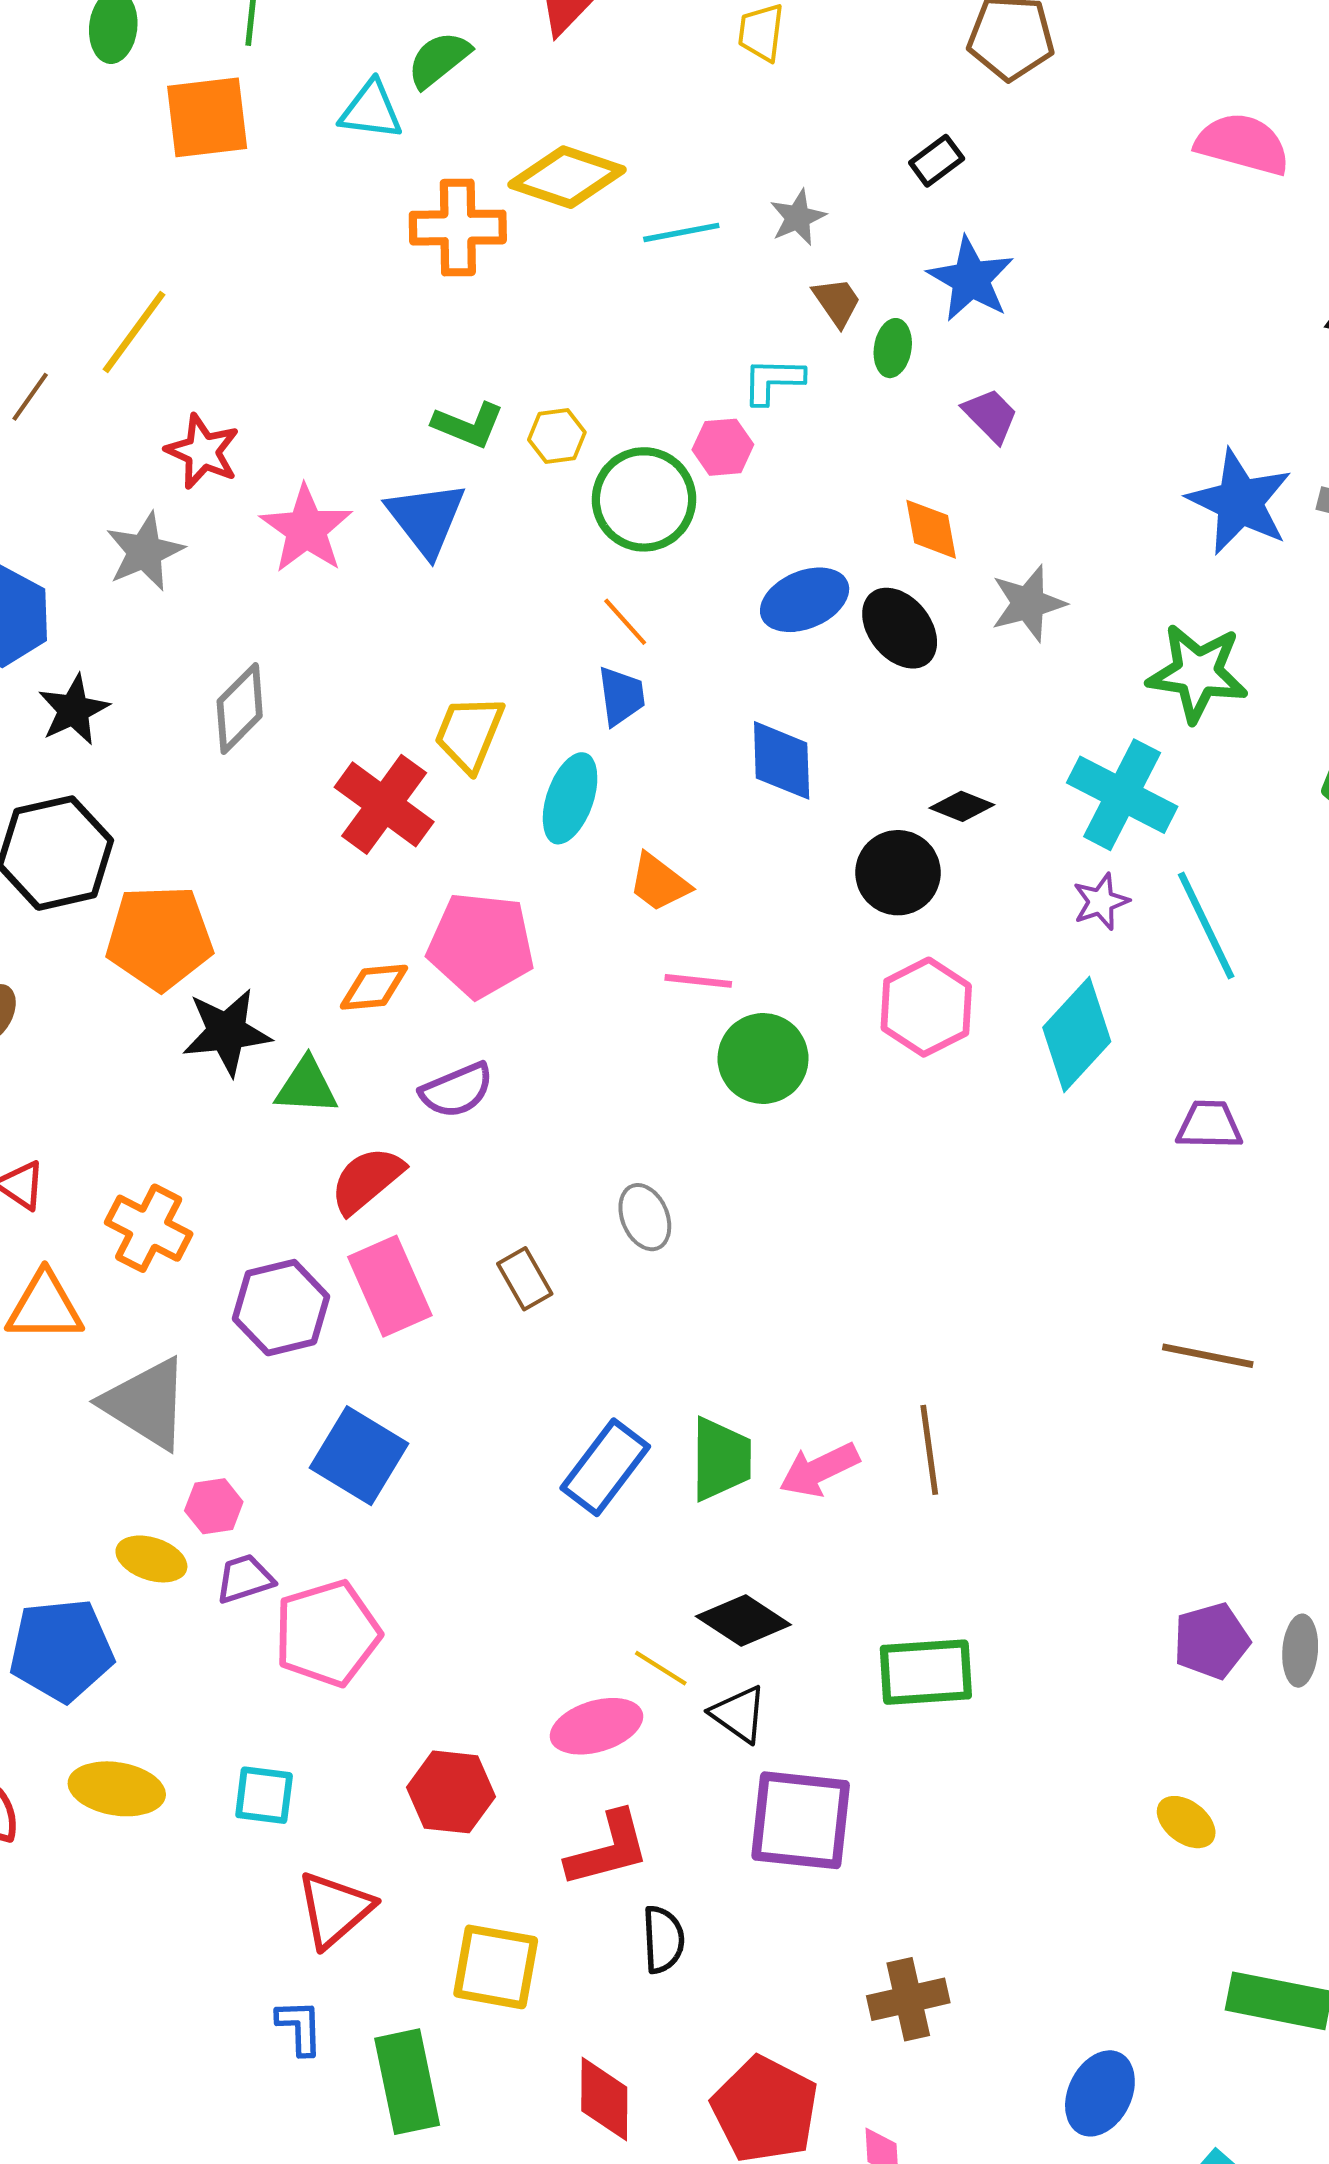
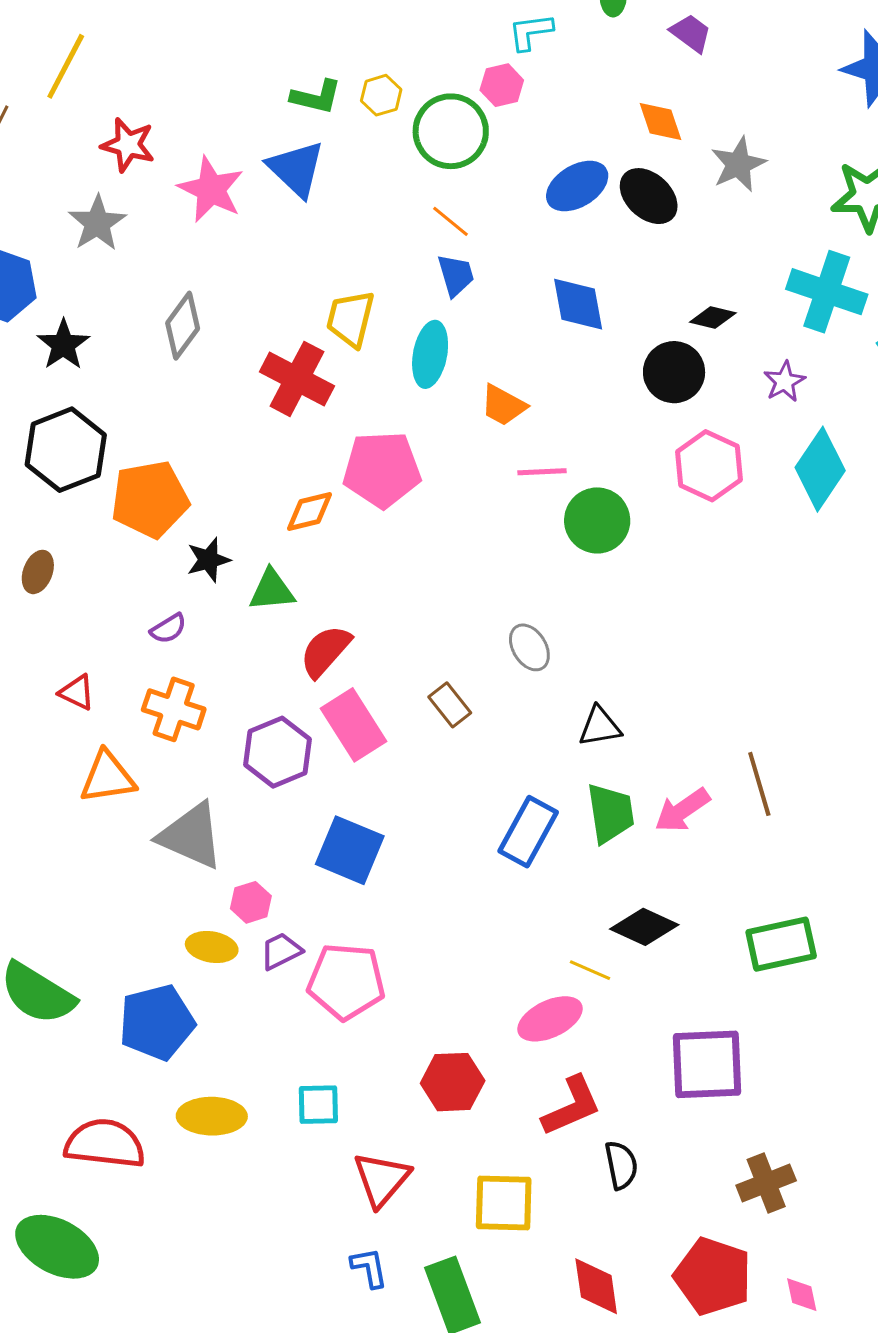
purple star: (1101, 902) -> (785, 382), moved
black star: (227, 1032) -> (208, 560), size x0.7
purple semicircle: (457, 1090) -> (168, 629), moved, size x0.7
pink pentagon: (327, 1633) -> (346, 981), turned 30
black triangle: (739, 1714) -> (600, 727), moved, turned -36
brown cross: (908, 1999) -> (766, 1183), moved

